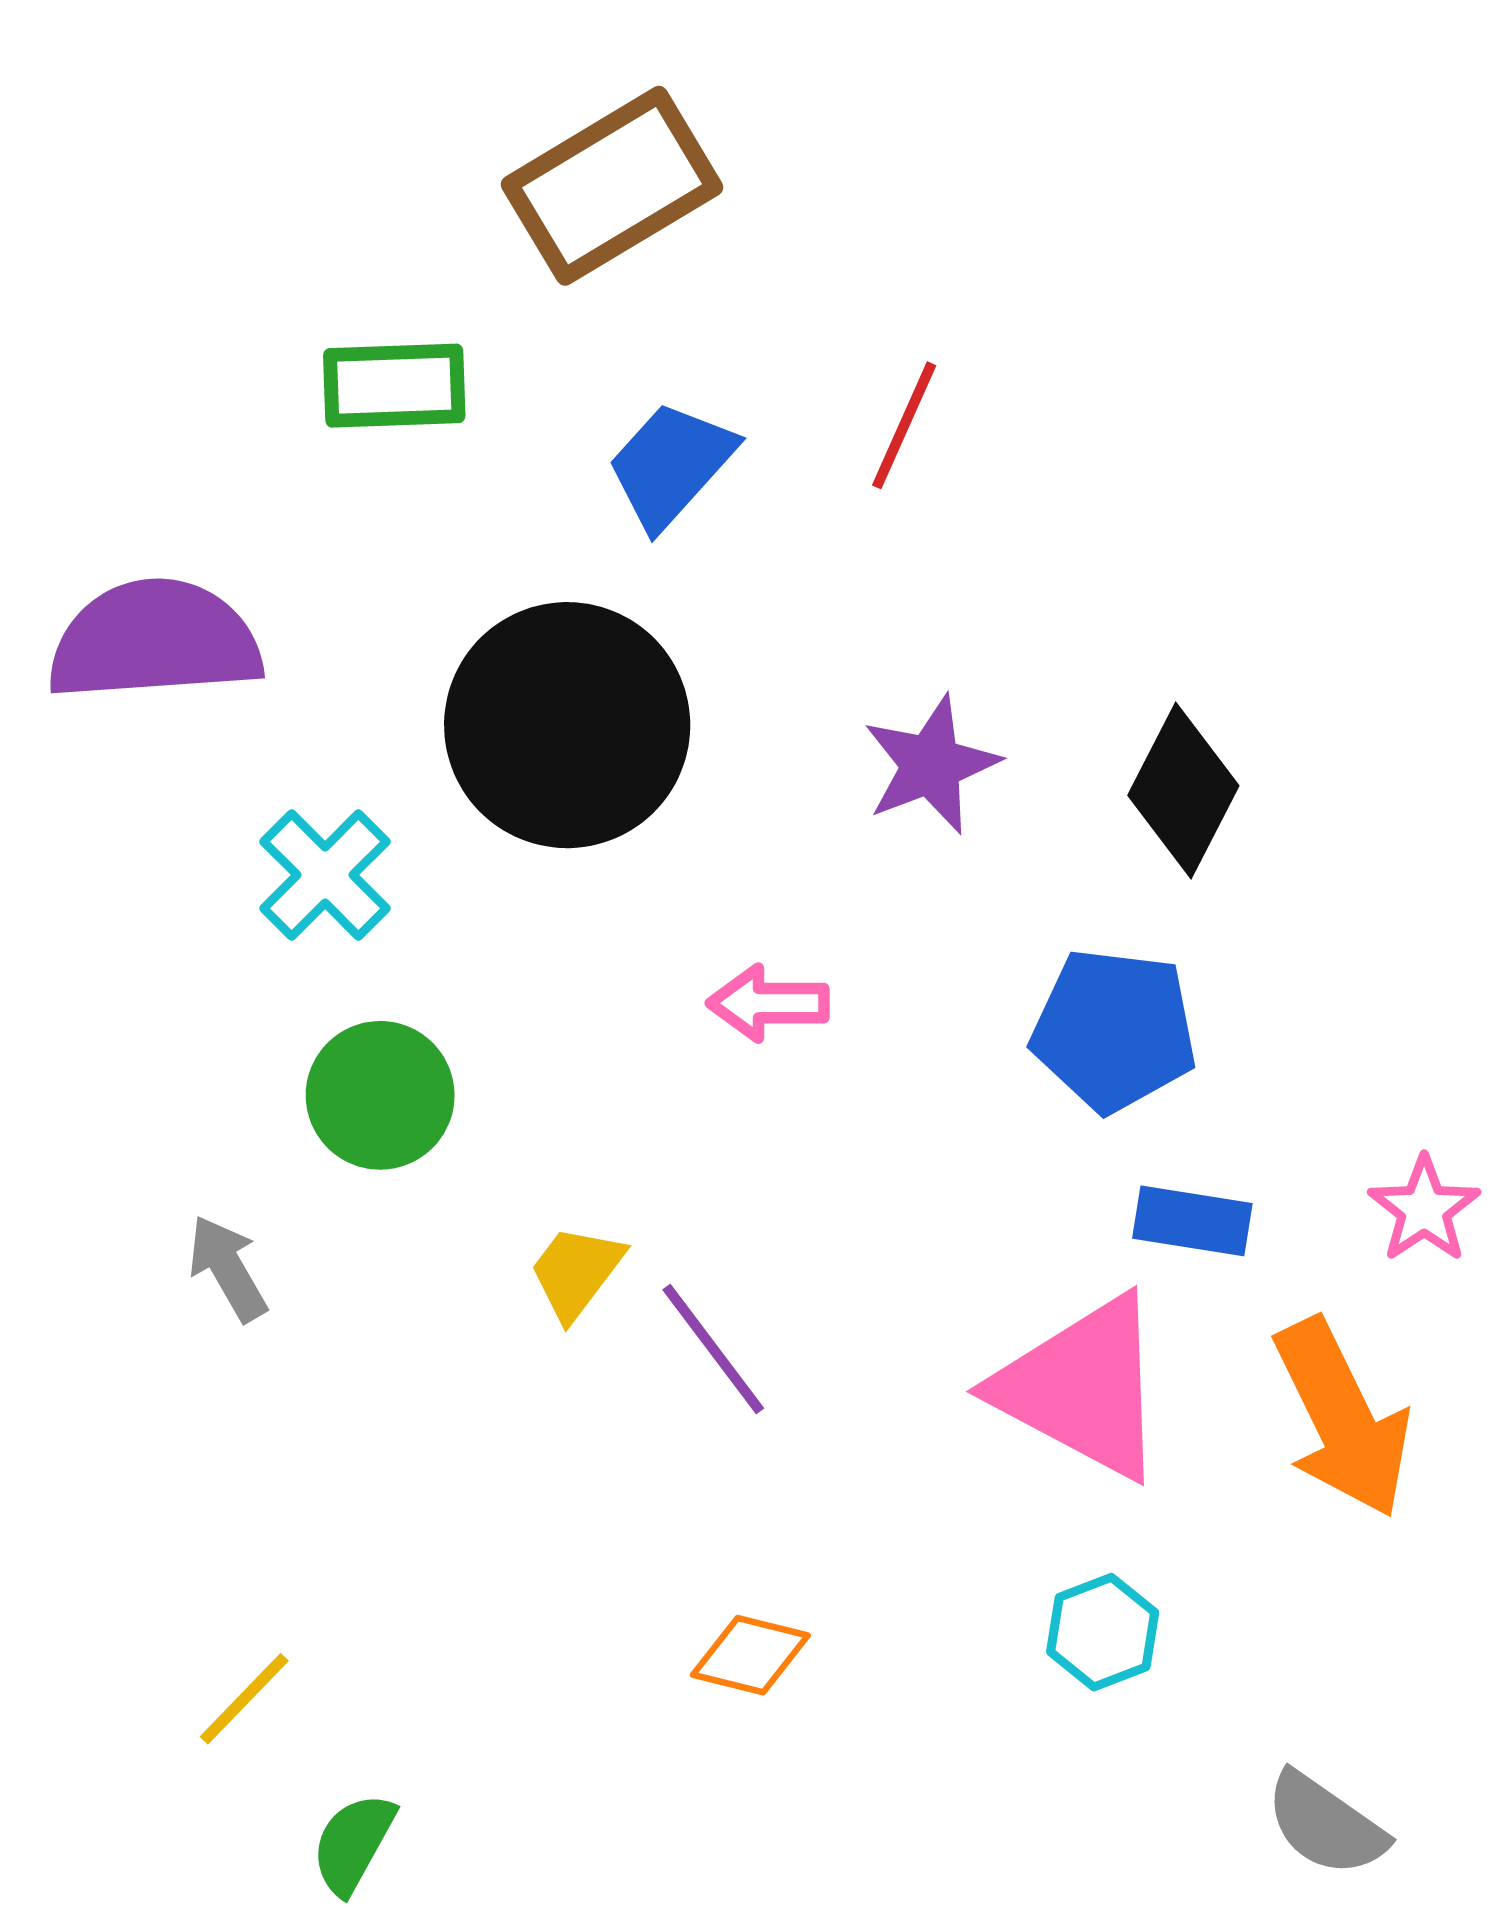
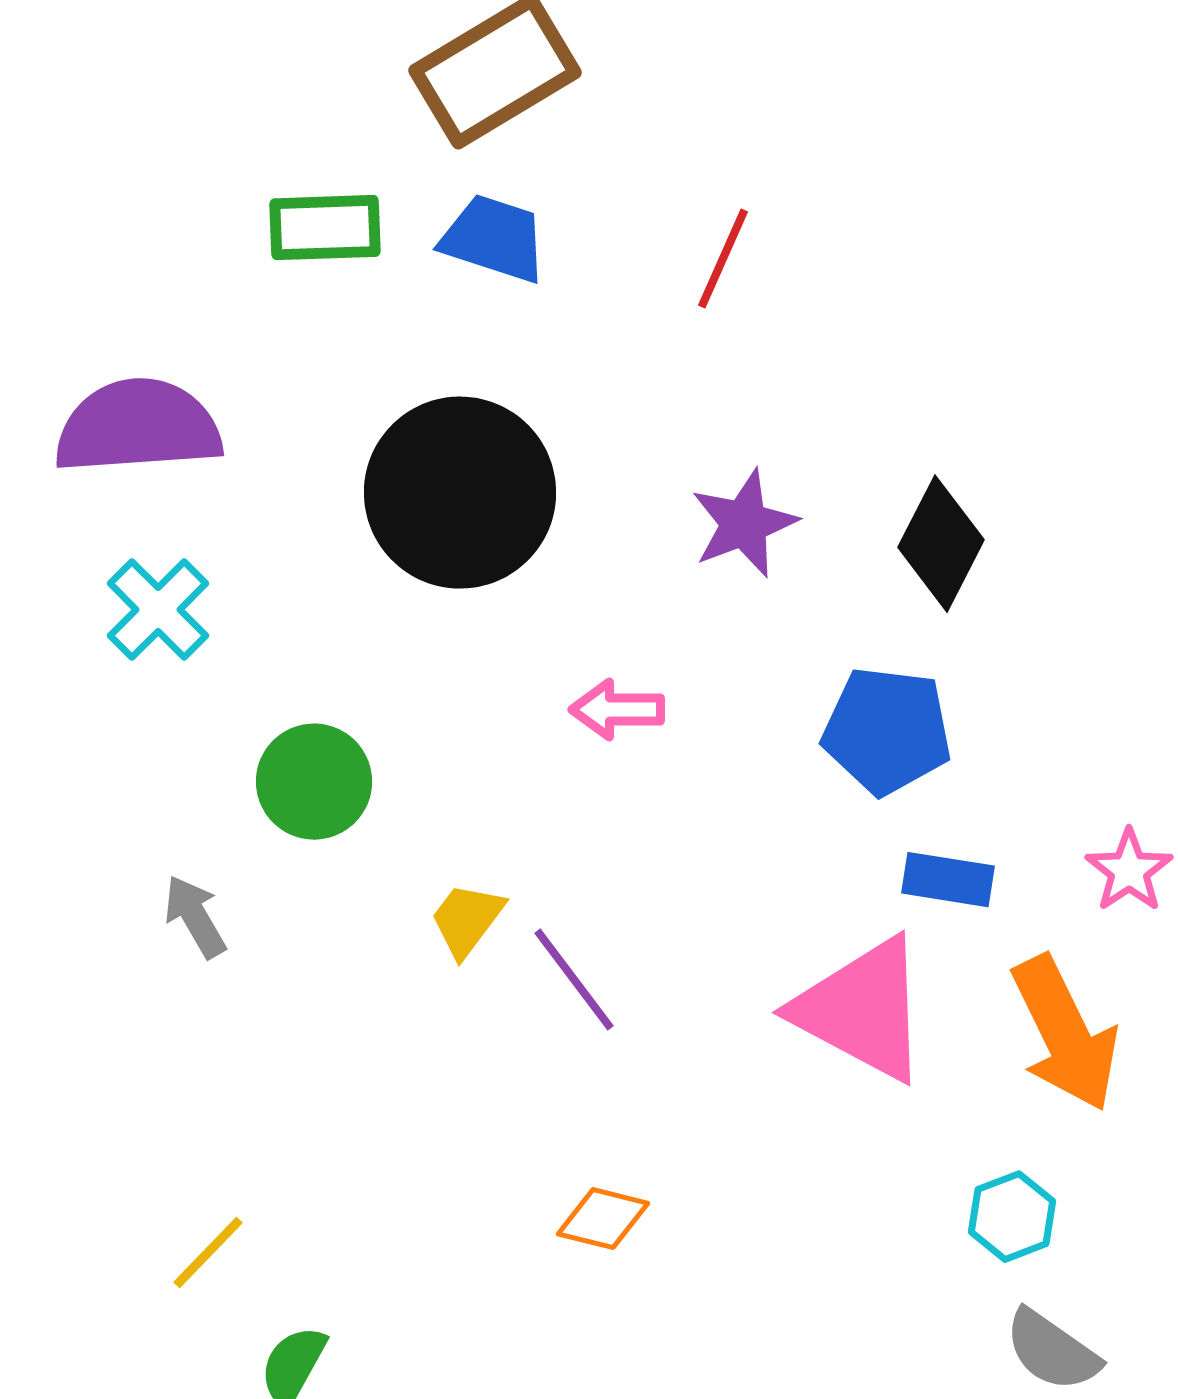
blue trapezoid: (671, 465) -> (494, 239), moved, turned 66
cyan cross: (325, 875) -> (158, 610), moved
cyan hexagon: (1103, 1632) -> (1012, 1217), moved

